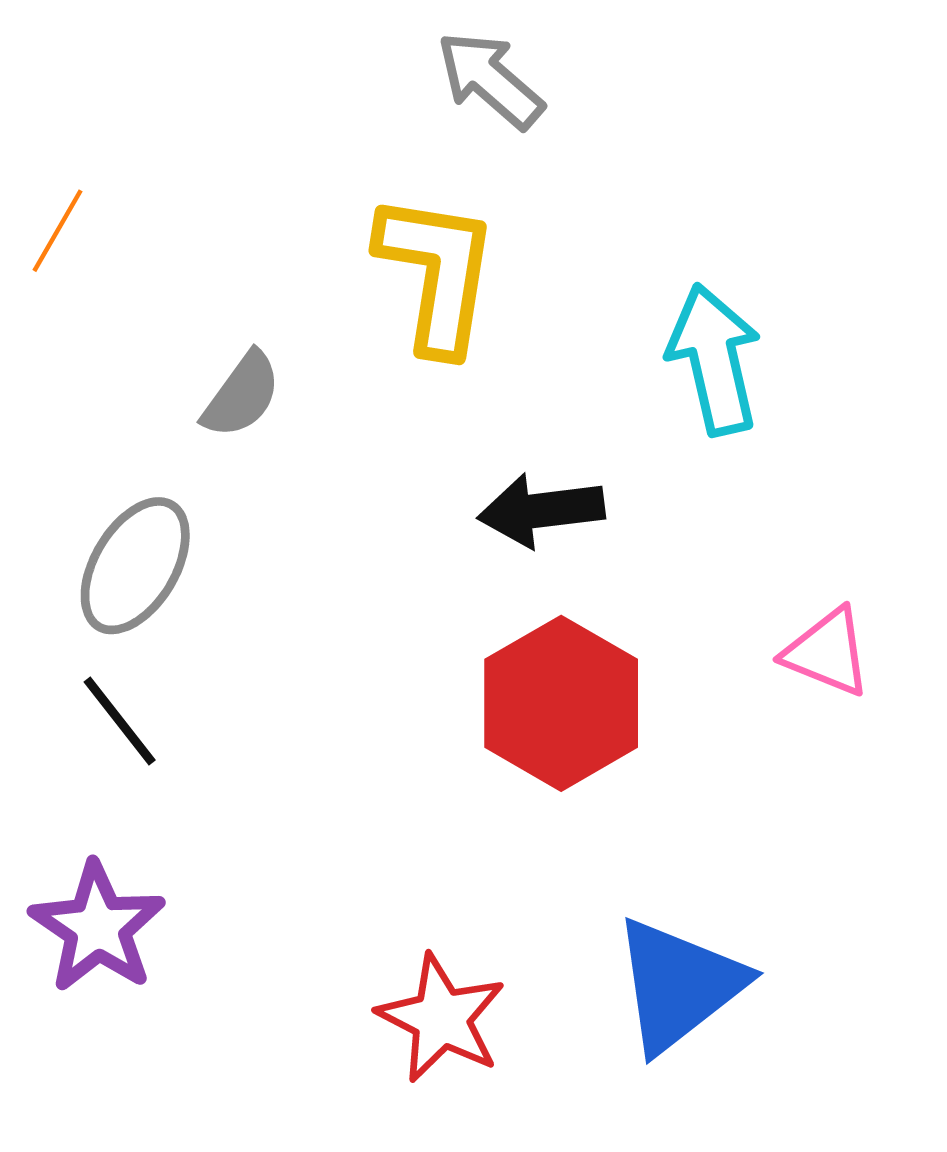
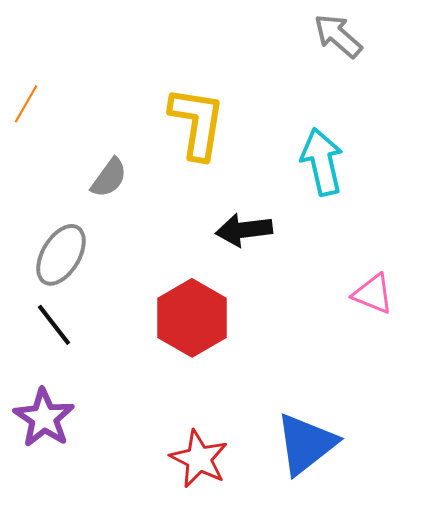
gray arrow: (490, 80) -> (338, 36), moved
red hexagon: (561, 703) -> (192, 318), moved

